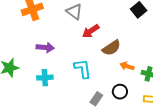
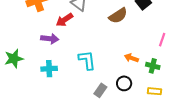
red arrow: (91, 31) -> (64, 20), moved
brown semicircle: (111, 48) -> (118, 16), moved

